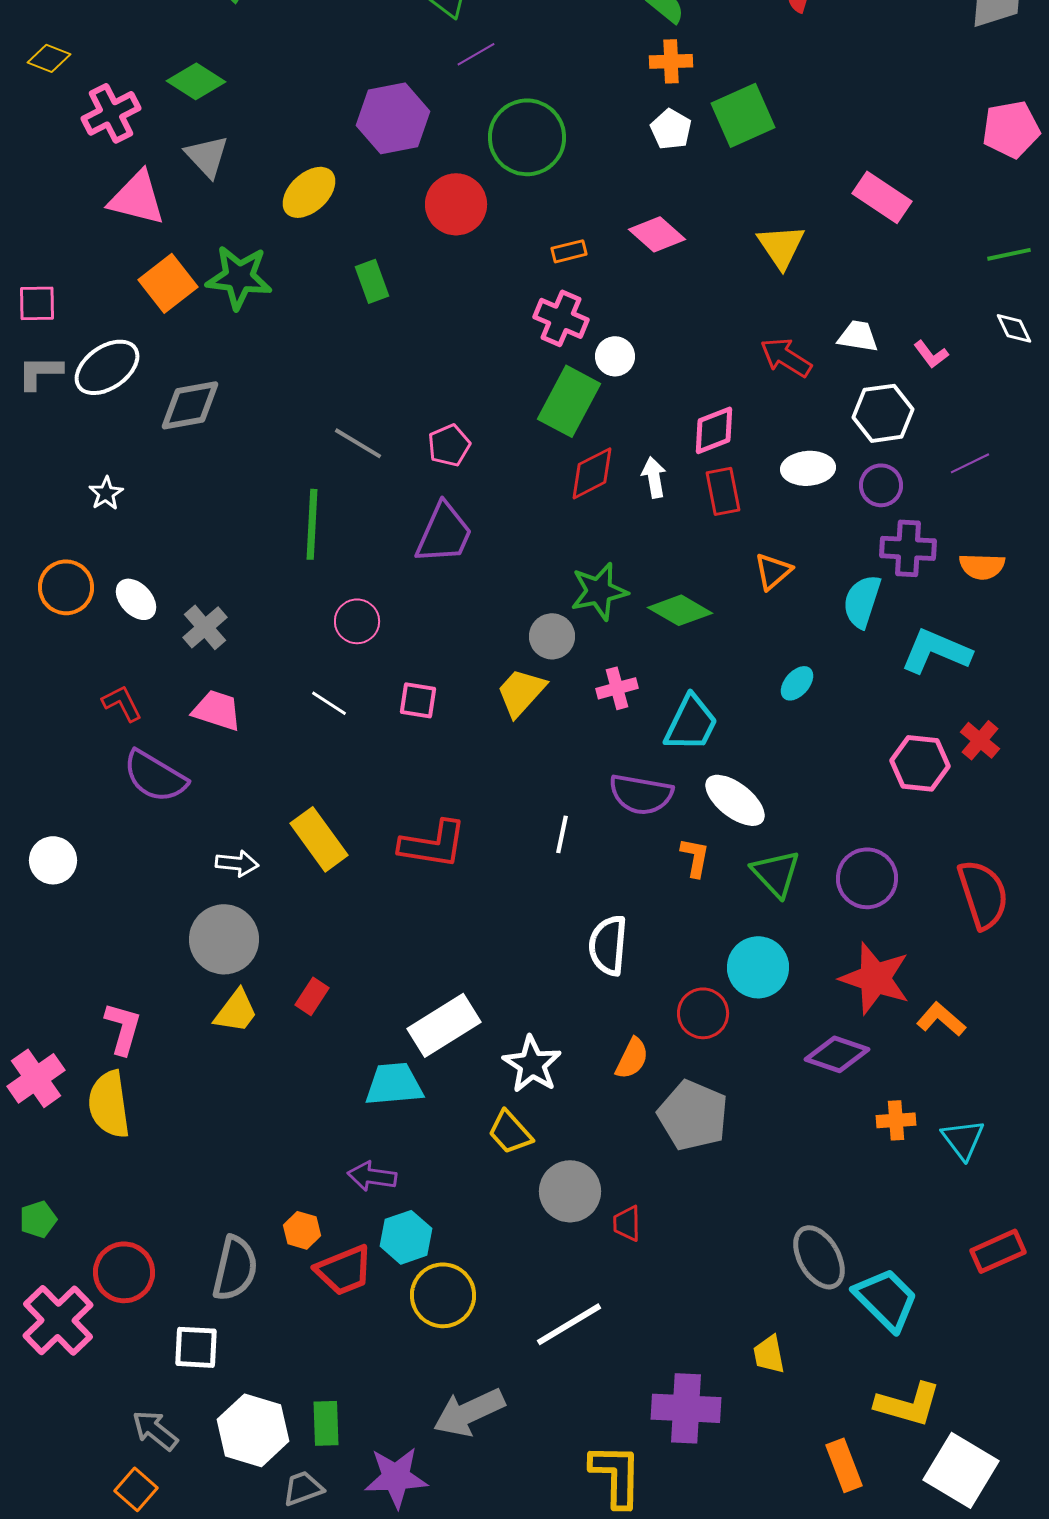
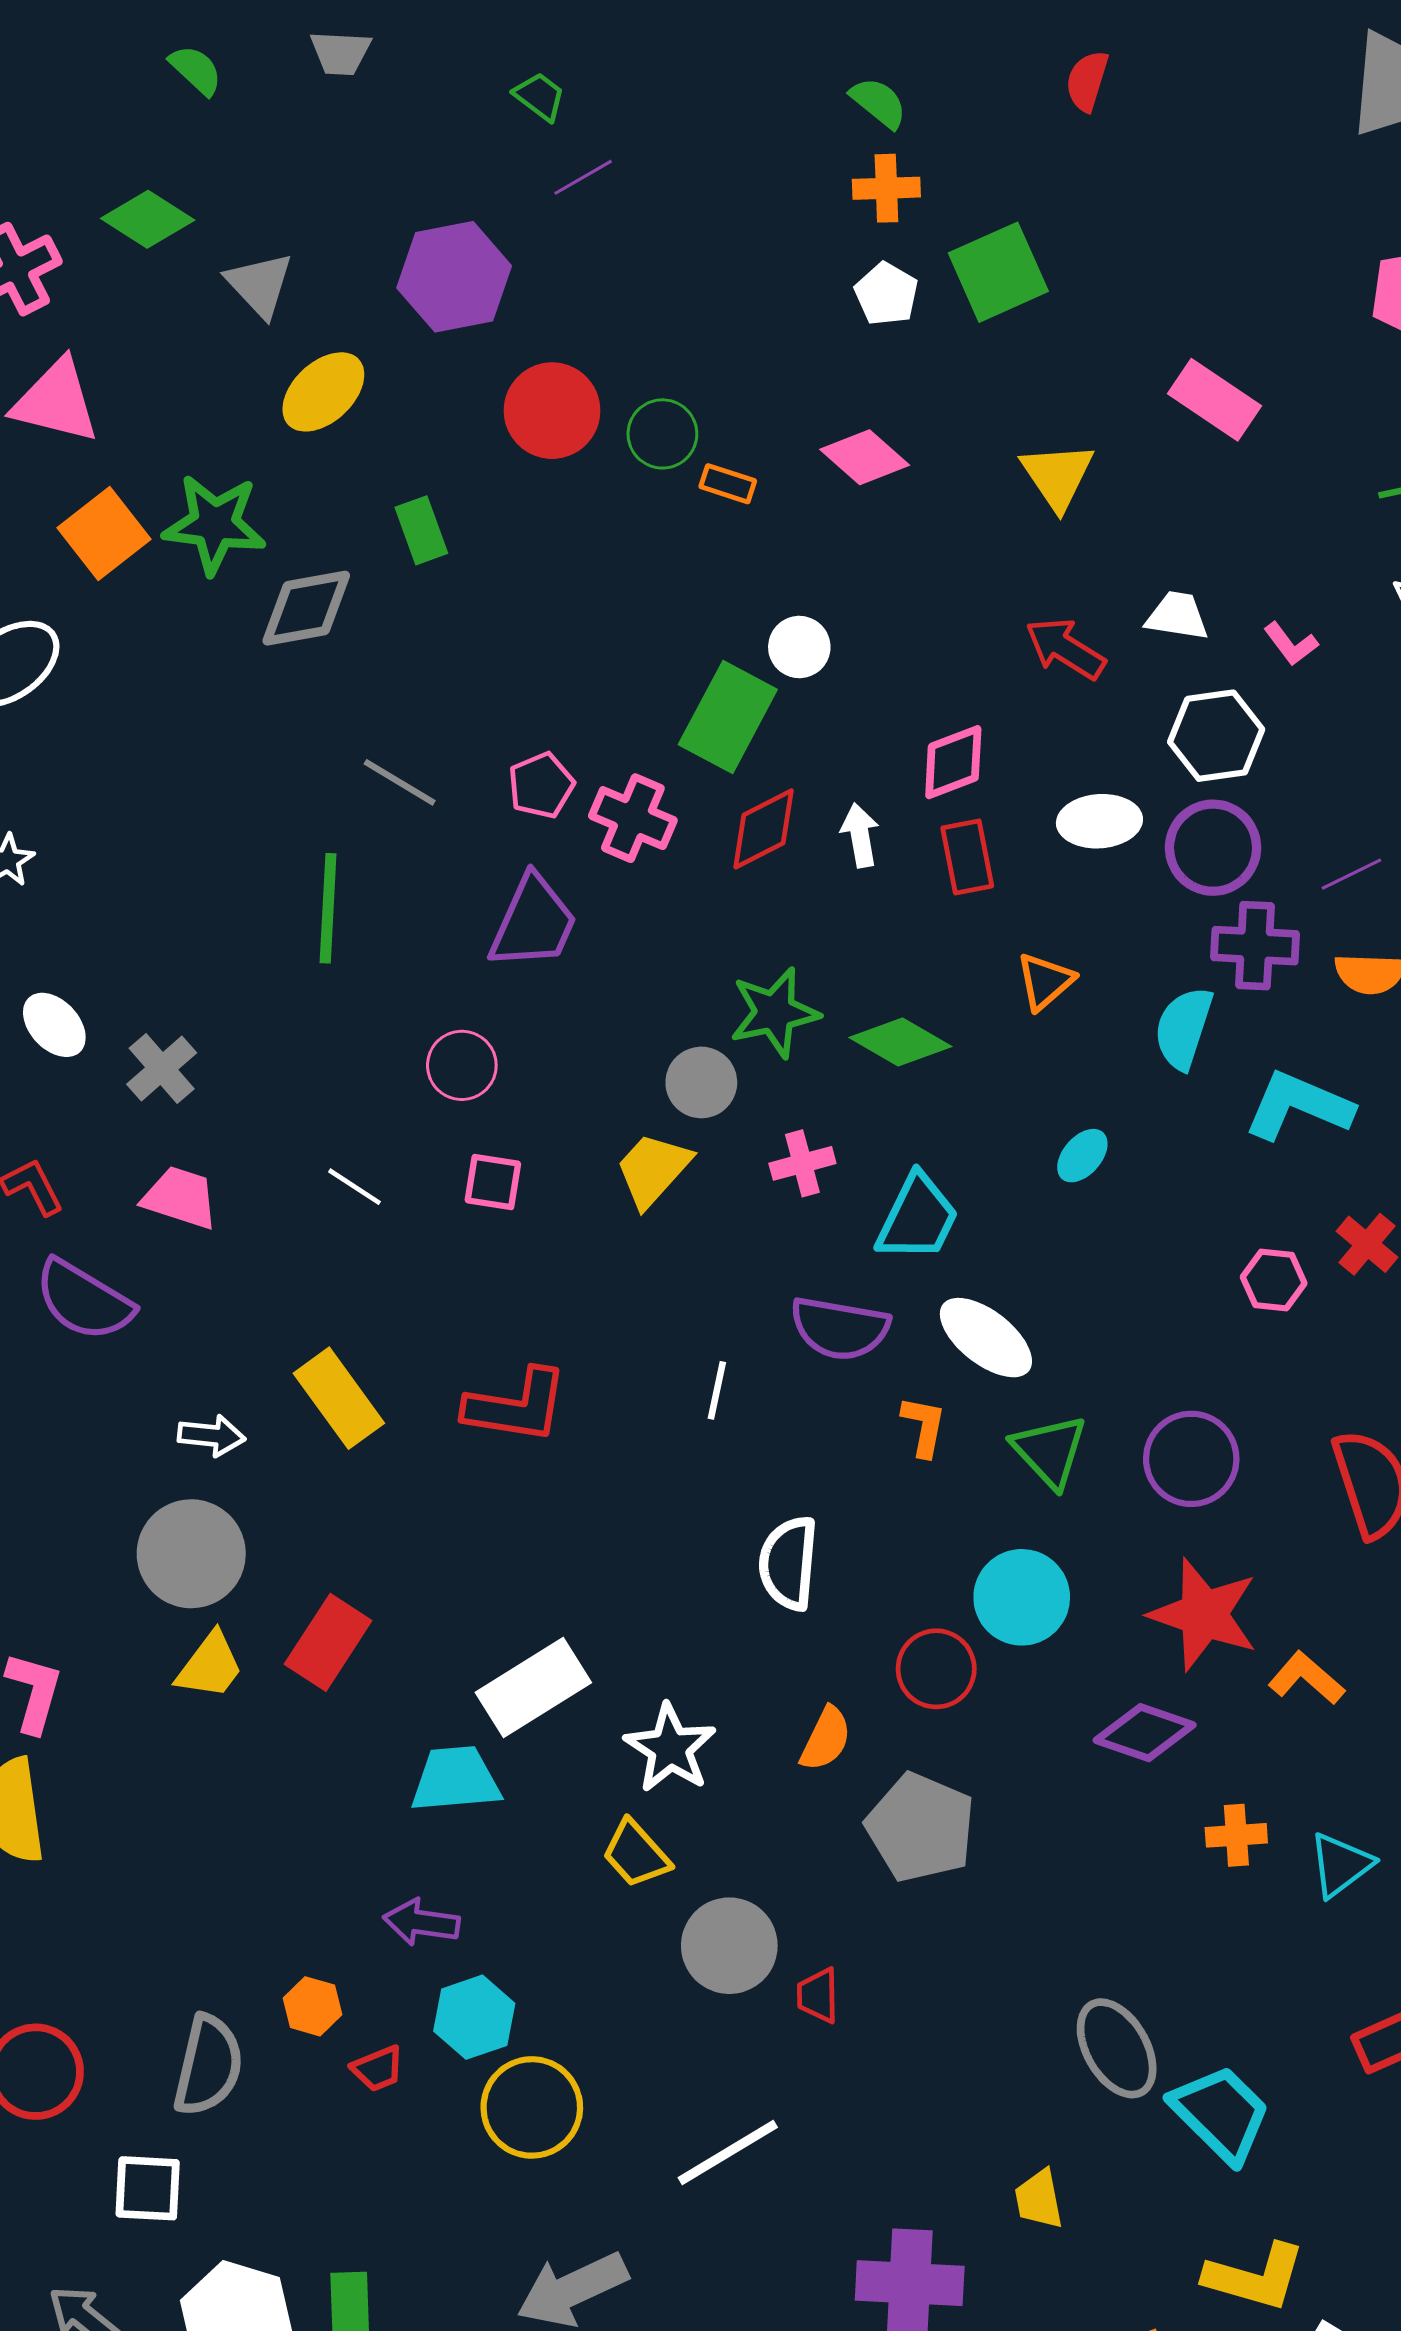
green circle: (527, 137) -> (662, 434), moved, size x0.6
gray triangle: (207, 156) -> (260, 285), moved
orange rectangle: (569, 251) -> (728, 484), turned 32
pink cross: (561, 318) -> (633, 818), moved
gray diamond: (190, 405) -> (306, 608), moved
purple line: (970, 463) -> (1351, 874), moved
purple circle: (881, 485) -> (1213, 848), size x1.4
pink circle: (357, 621) -> (462, 1065), moved
pink hexagon: (920, 763) -> (1274, 1280), size x0.7
red rectangle: (312, 996) -> (328, 1642), size x1.6
cyan triangle: (963, 1139) -> (1341, 1865), turned 30
red trapezoid: (344, 1270) -> (378, 2069), size x0.6

